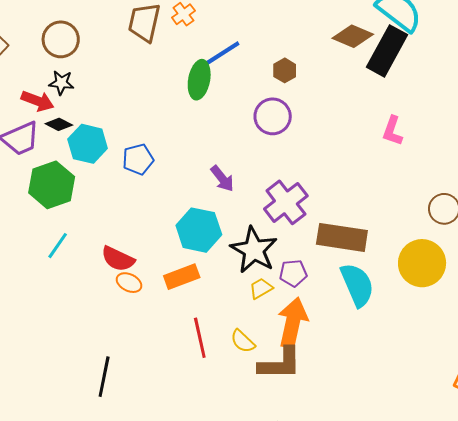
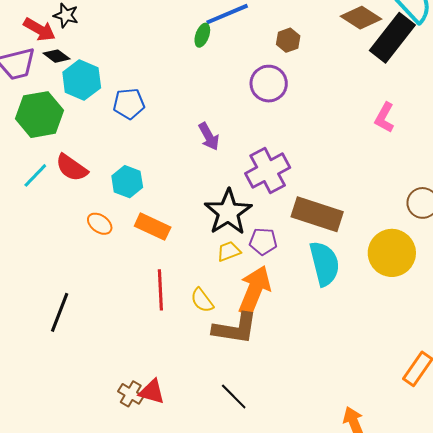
green ellipse: (199, 80) -> (202, 35), size x0.6
cyan hexagon: (199, 230) -> (127, 182), moved, size x0.7
red semicircle: (118, 259) -> (72, 168), moved
orange rectangle: (182, 277) -> (153, 227), turned 36

